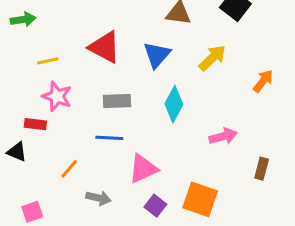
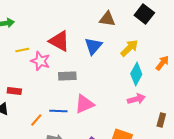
pink star: (57, 96) -> (40, 61), moved
cyan diamond: (174, 104) -> (136, 74), moved
blue line: (109, 138) -> (58, 111), moved
pink triangle: (143, 169) -> (84, 104), moved

